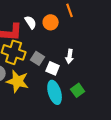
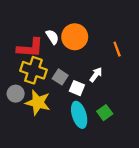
orange line: (70, 10) -> (117, 49), moved
orange circle: (51, 22) -> (75, 37), size x1.5
white arrow: (70, 56) -> (96, 75), turned -152

